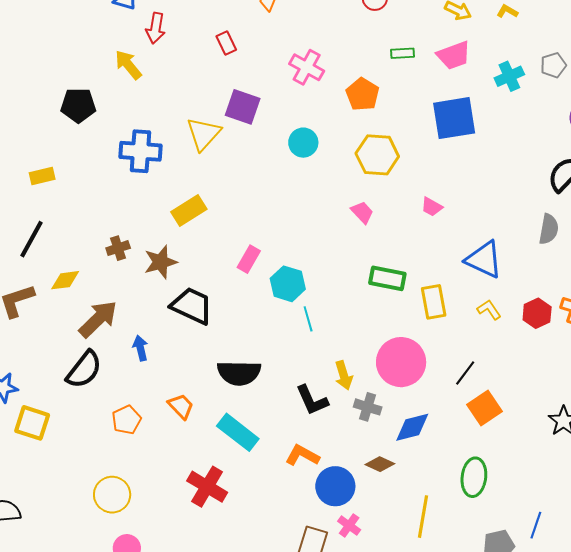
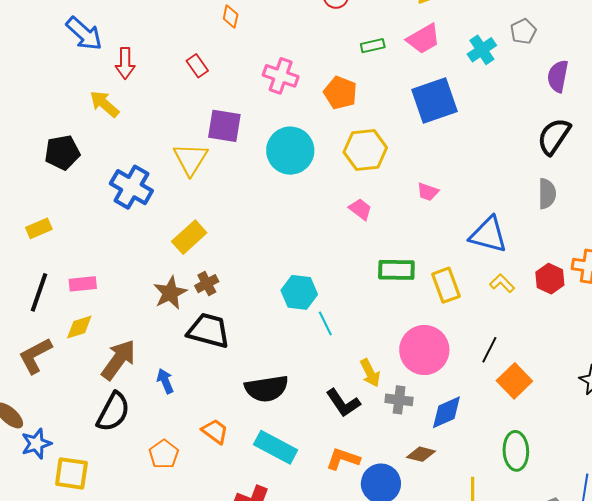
cyan circle: (303, 143) -> (290, 151), size x1.6
blue cross: (141, 151) -> (131, 187), turned 36
brown cross: (118, 248) -> (207, 284), moved
pink rectangle: (249, 259) -> (83, 284), moved, turned 64

